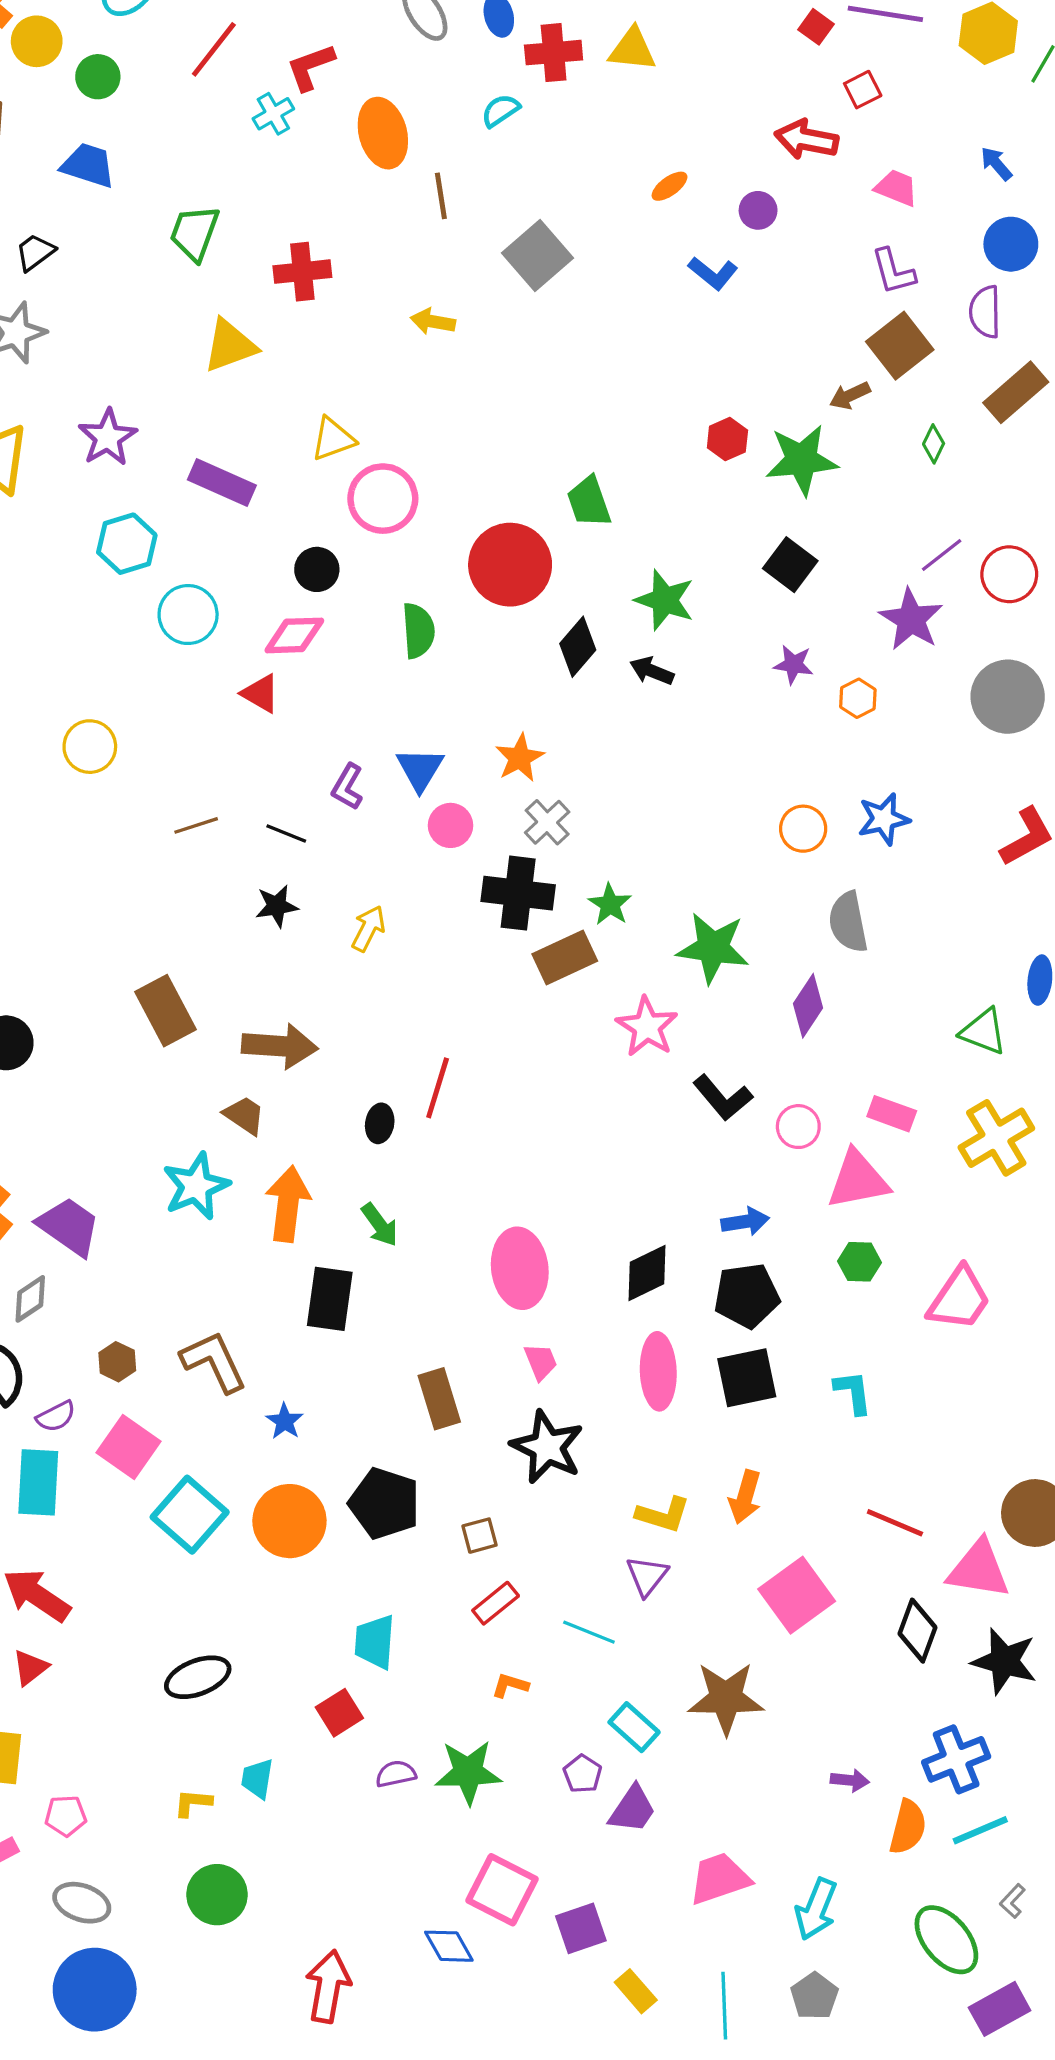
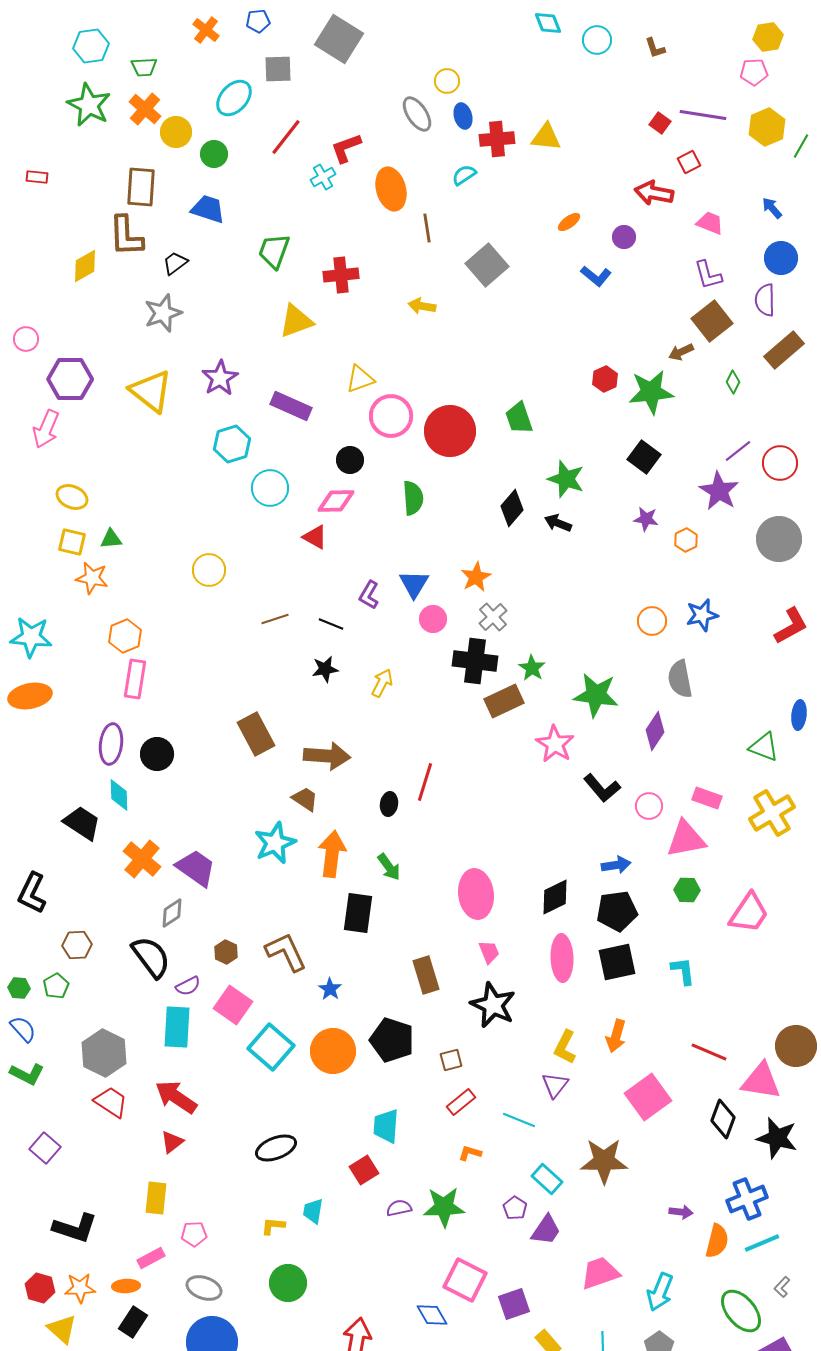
red circle: (510, 565) -> (450, 431), moved
yellow L-shape: (663, 1515) -> (565, 1047), turned 100

